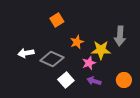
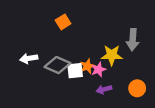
orange star: (77, 42) -> (87, 66), moved
white square: (66, 80) -> (75, 71), moved, turned 35
purple arrow: (94, 81) -> (104, 89), turned -32

